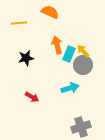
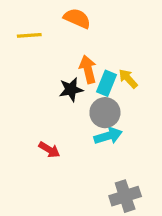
black star: (26, 58) -> (71, 89), moved
gray circle: (83, 65) -> (105, 113), moved

